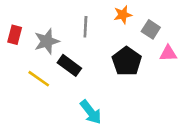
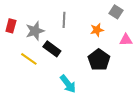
orange star: (123, 15) -> (97, 30), moved
gray square: (151, 29) -> (116, 12), moved
black pentagon: (127, 61) -> (99, 60), moved

